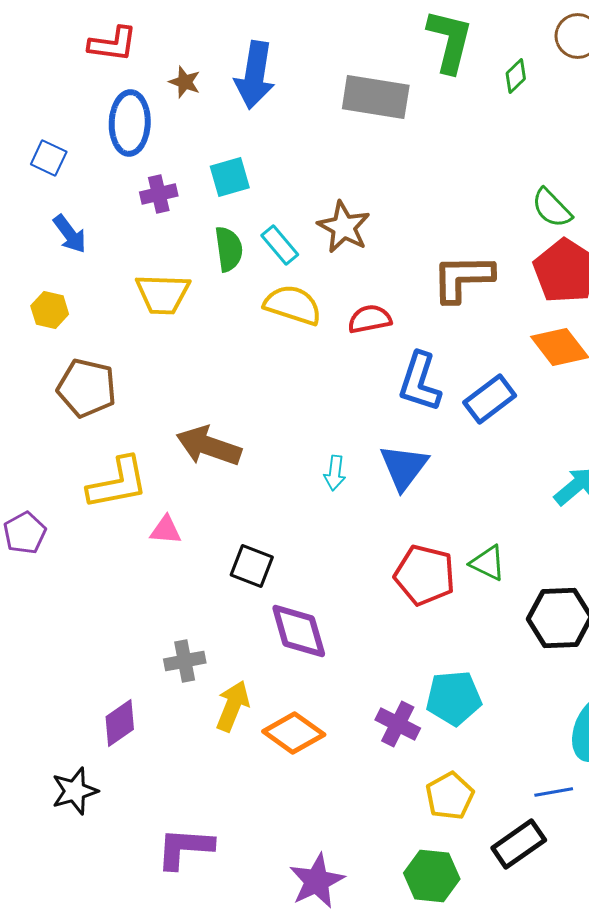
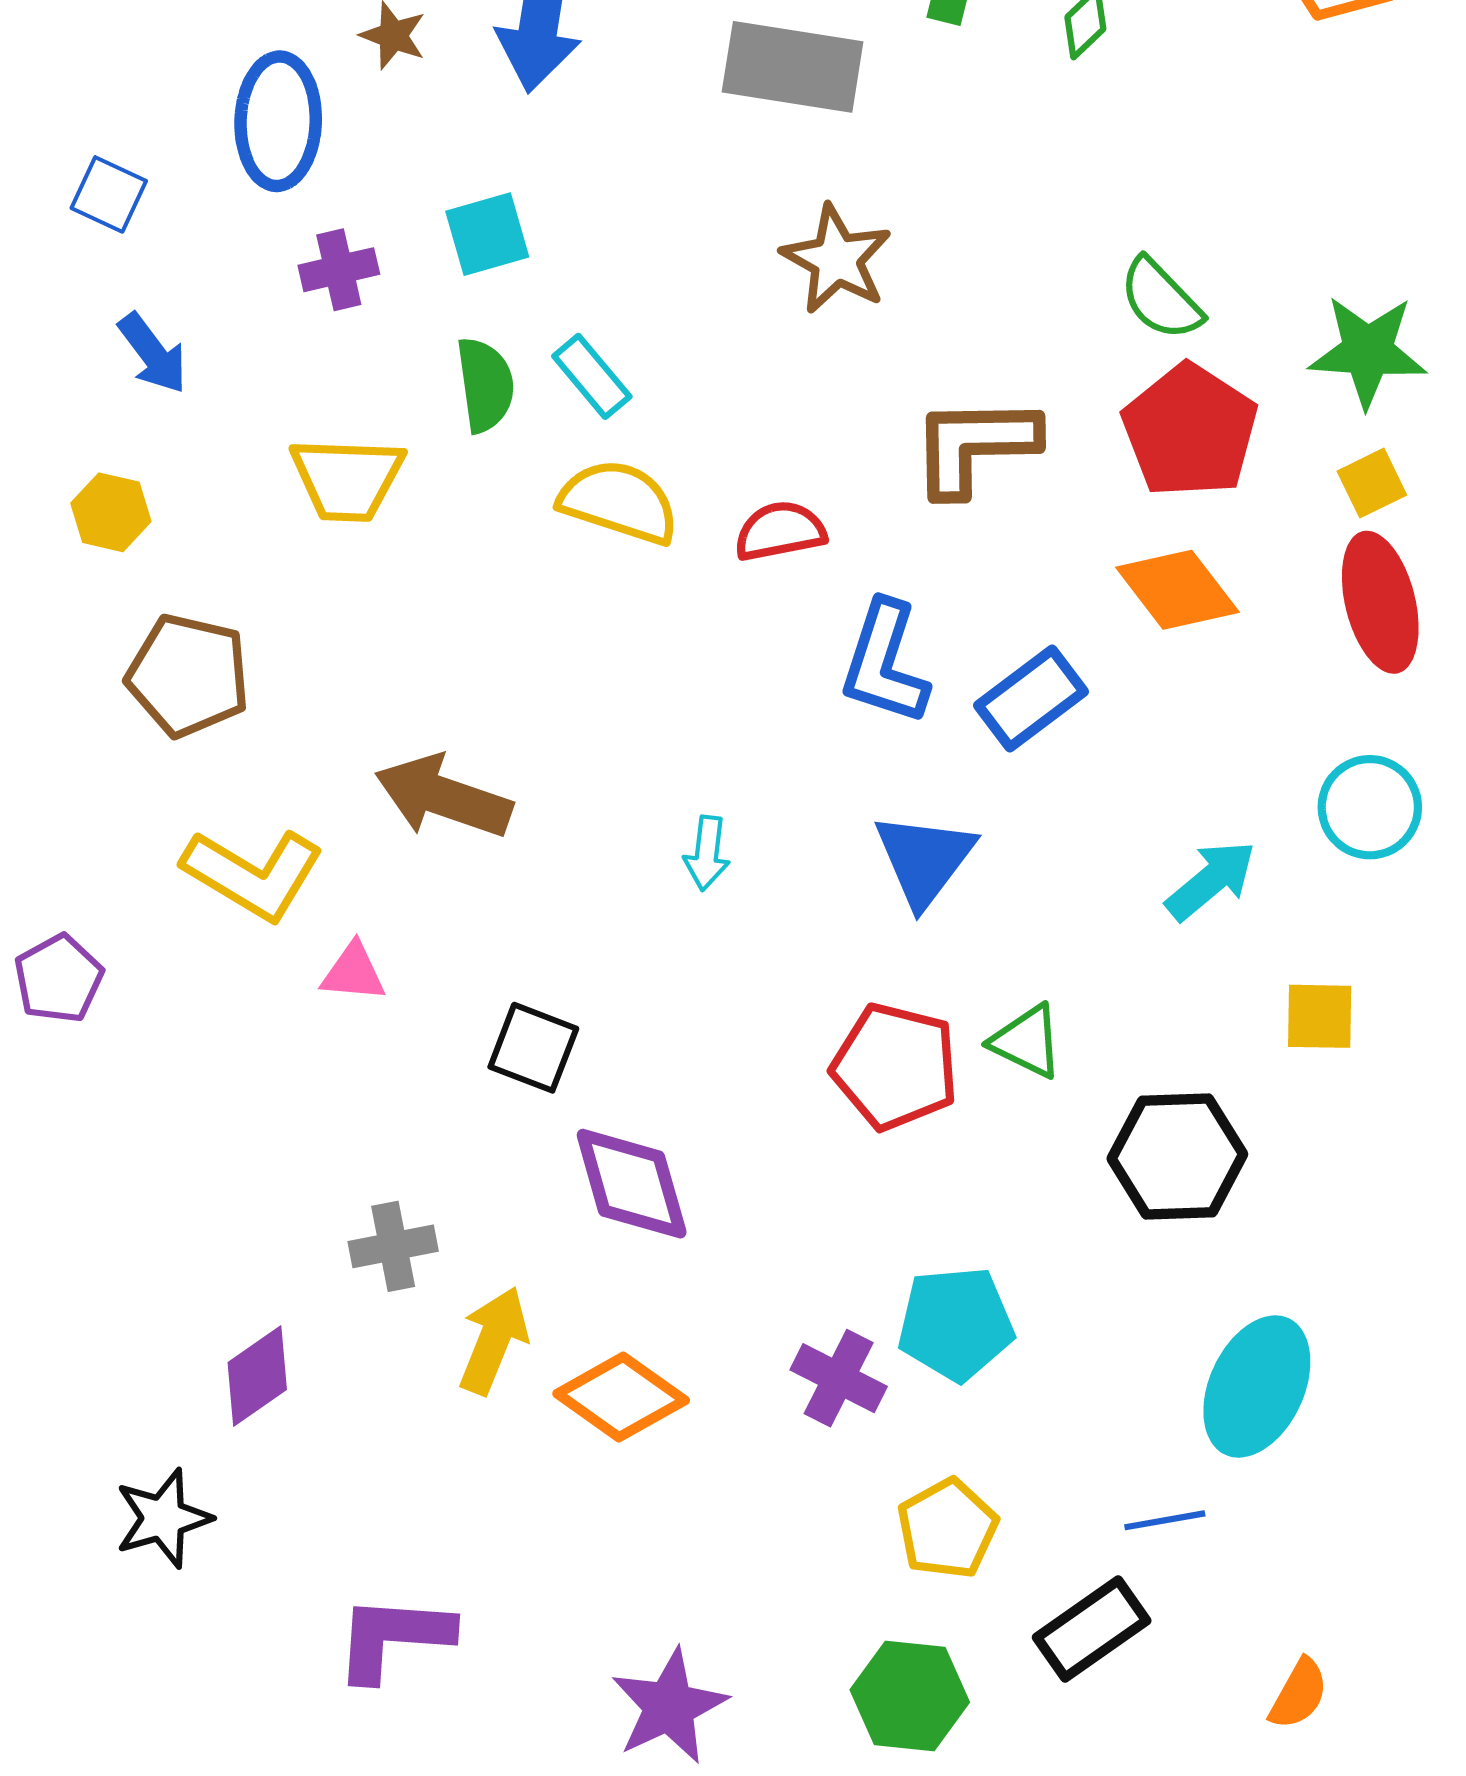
brown star: (344, 227) -> (837, 259), moved
blue triangle: (404, 467) -> (924, 859), moved
yellow L-shape: (118, 483) -> (253, 874), turned 42

